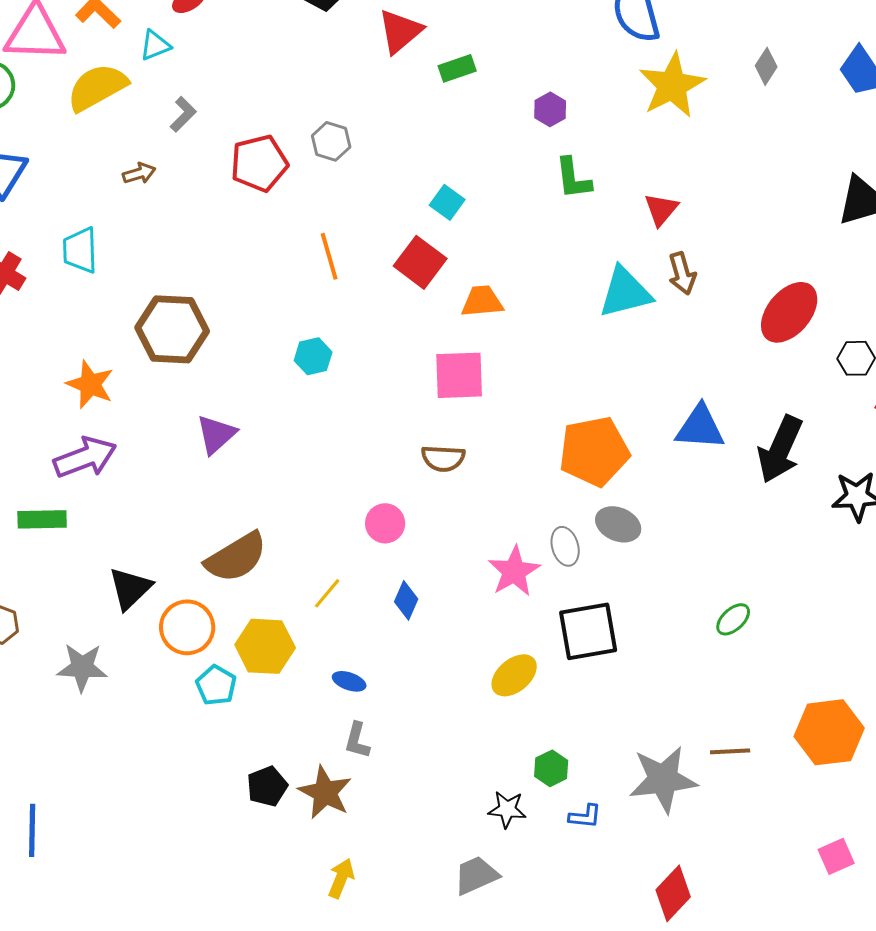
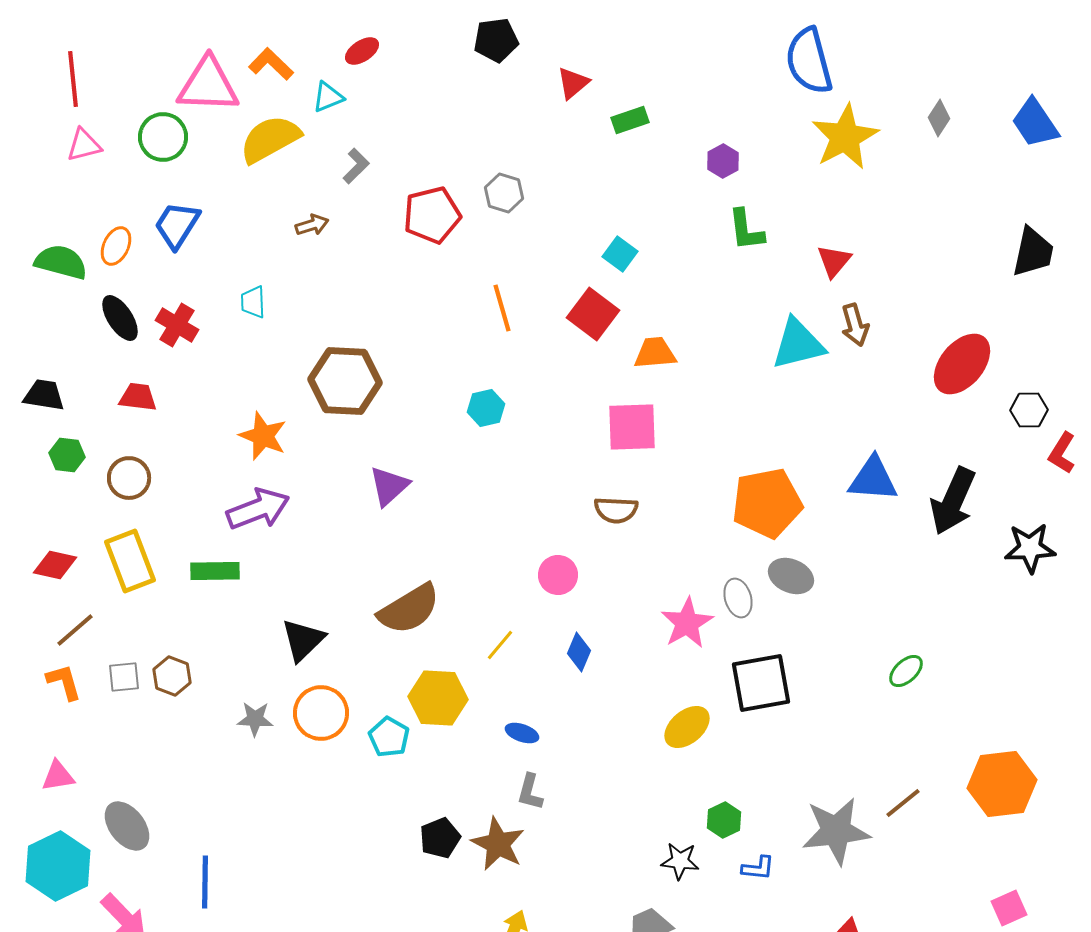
red triangle: (400, 31) -> (573, 83), size x0.7
cyan trapezoid: (80, 250) -> (253, 302), size x0.7
orange circle: (187, 627) -> (321, 713), moved
gray star: (82, 667) -> (255, 719), size x0.7
brown line: (730, 751) -> (903, 803), turned -36

